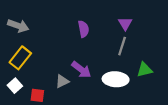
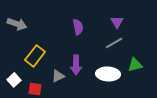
gray line: (122, 46) -> (114, 43), turned 42
yellow rectangle: (20, 58) -> (35, 56), moved
purple arrow: (81, 70) -> (76, 65), turned 54

